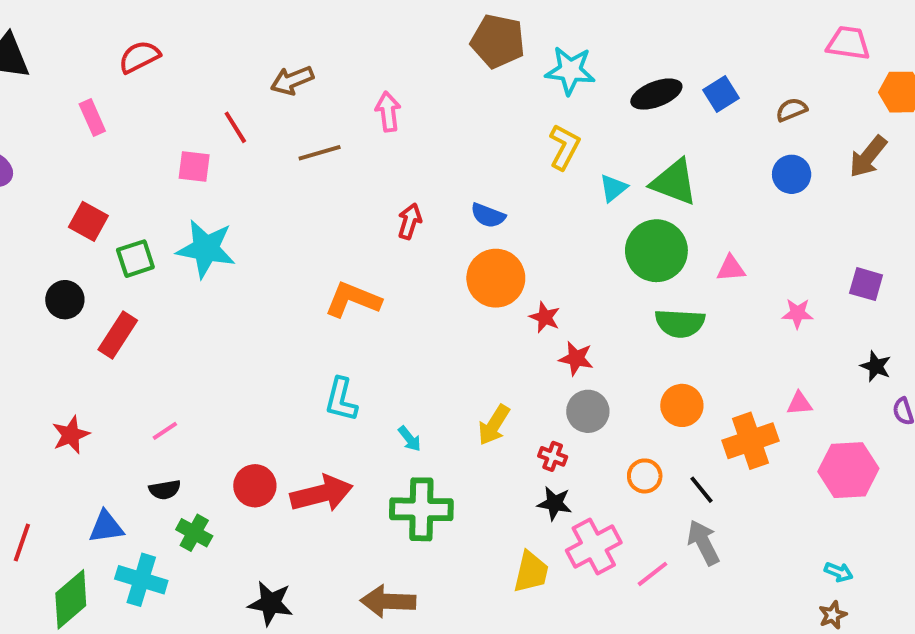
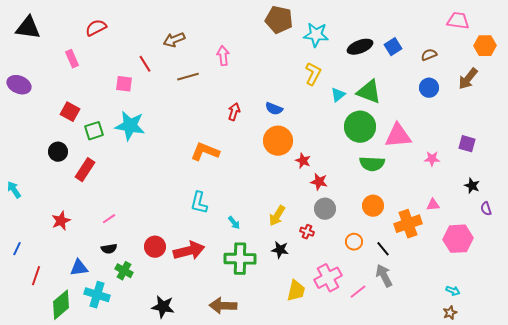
pink triangle: (731, 268) -> (398, 136), size x1.8
black star: (555, 503) -> (280, 250), moved

